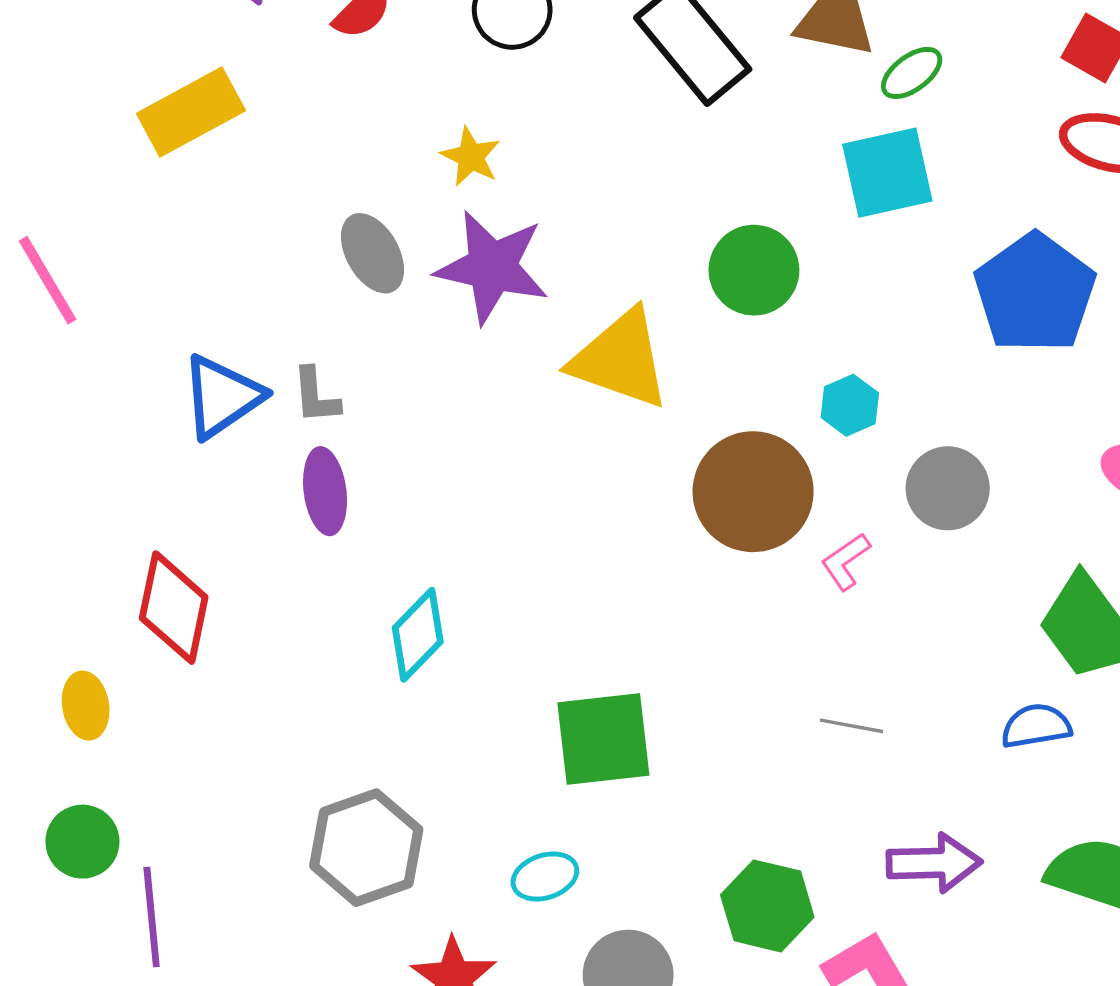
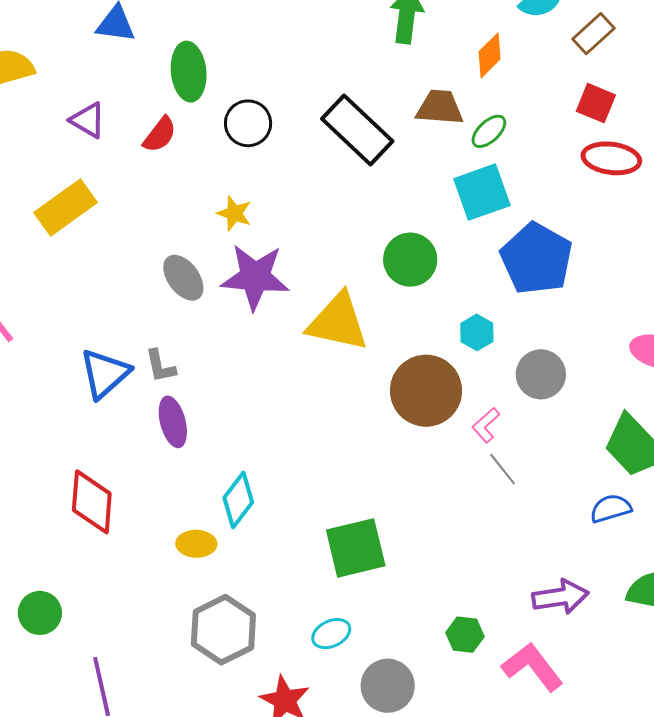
blue pentagon: (1035, 293) -> (536, 259), moved
yellow ellipse: (86, 706) -> (196, 544), moved, turned -72
gray line: (852, 726) -> (503, 469), moved, turned 48
green circle: (82, 842) -> (40, 613), moved
green hexagon: (767, 906) -> (465, 635), size x0.7

